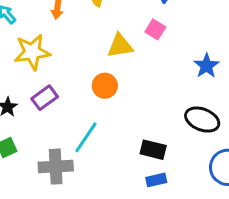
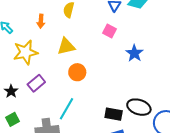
yellow triangle: (120, 46) -> (66, 46), moved
blue star: (207, 66) -> (134, 53), moved
black ellipse: (202, 120) -> (139, 107), moved

